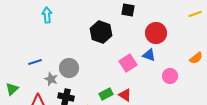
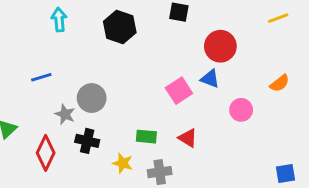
black hexagon: (101, 32) -> (120, 27), moved
blue line: (35, 62) -> (41, 77), moved
green rectangle: (106, 94) -> (146, 137), turned 32
red triangle: (125, 95) -> (188, 138), moved

